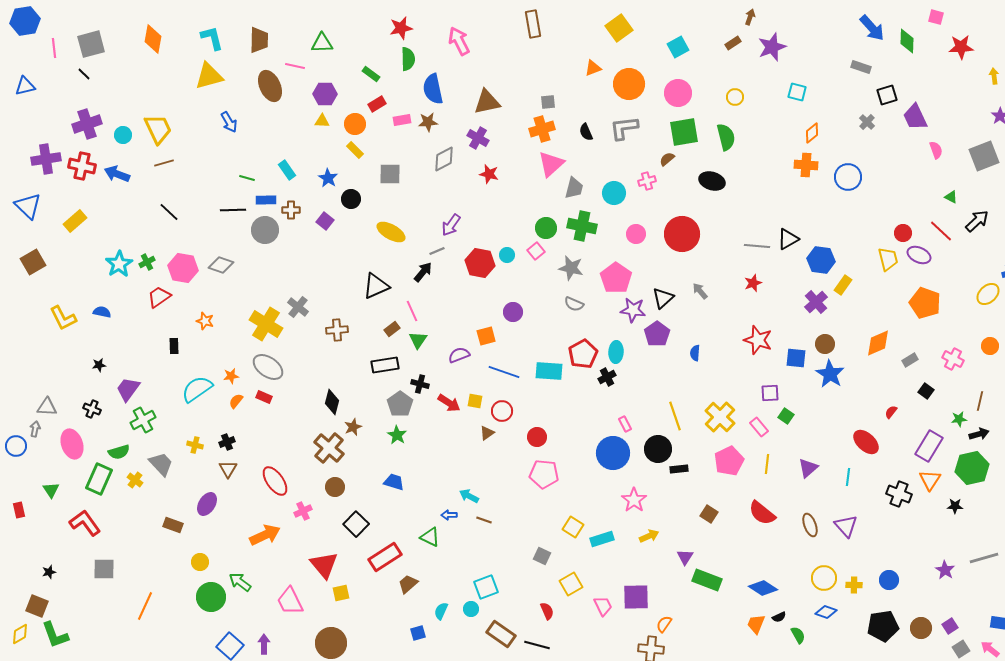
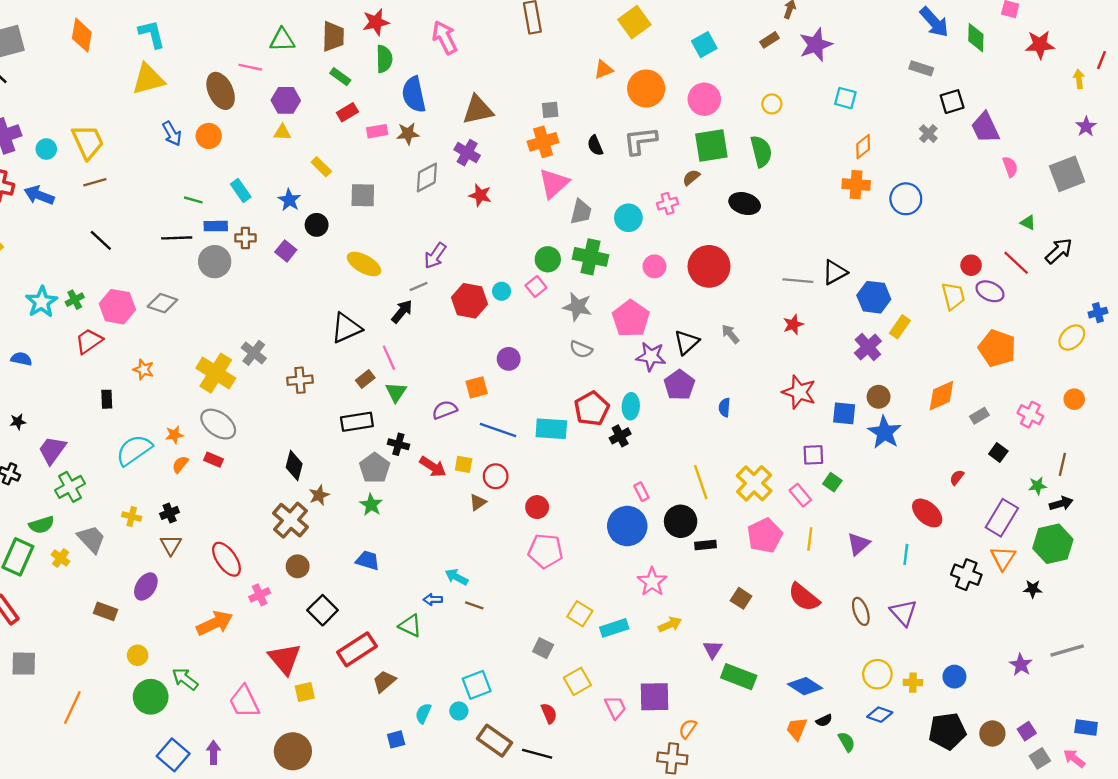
brown trapezoid: (259, 40) -> (333, 36), moved
orange circle: (355, 124) -> (209, 136), moved

